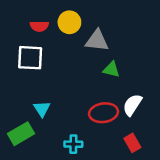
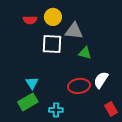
white square: (30, 58) -> (52, 44), moved
green rectangle: (21, 134) -> (28, 102), moved
red rectangle: (132, 143) -> (111, 109), moved

